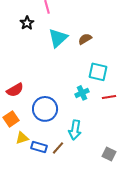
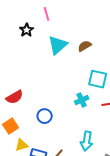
blue circle: (45, 109) -> (45, 116), size x0.6
cyan arrow: (75, 130) -> (87, 141), moved

